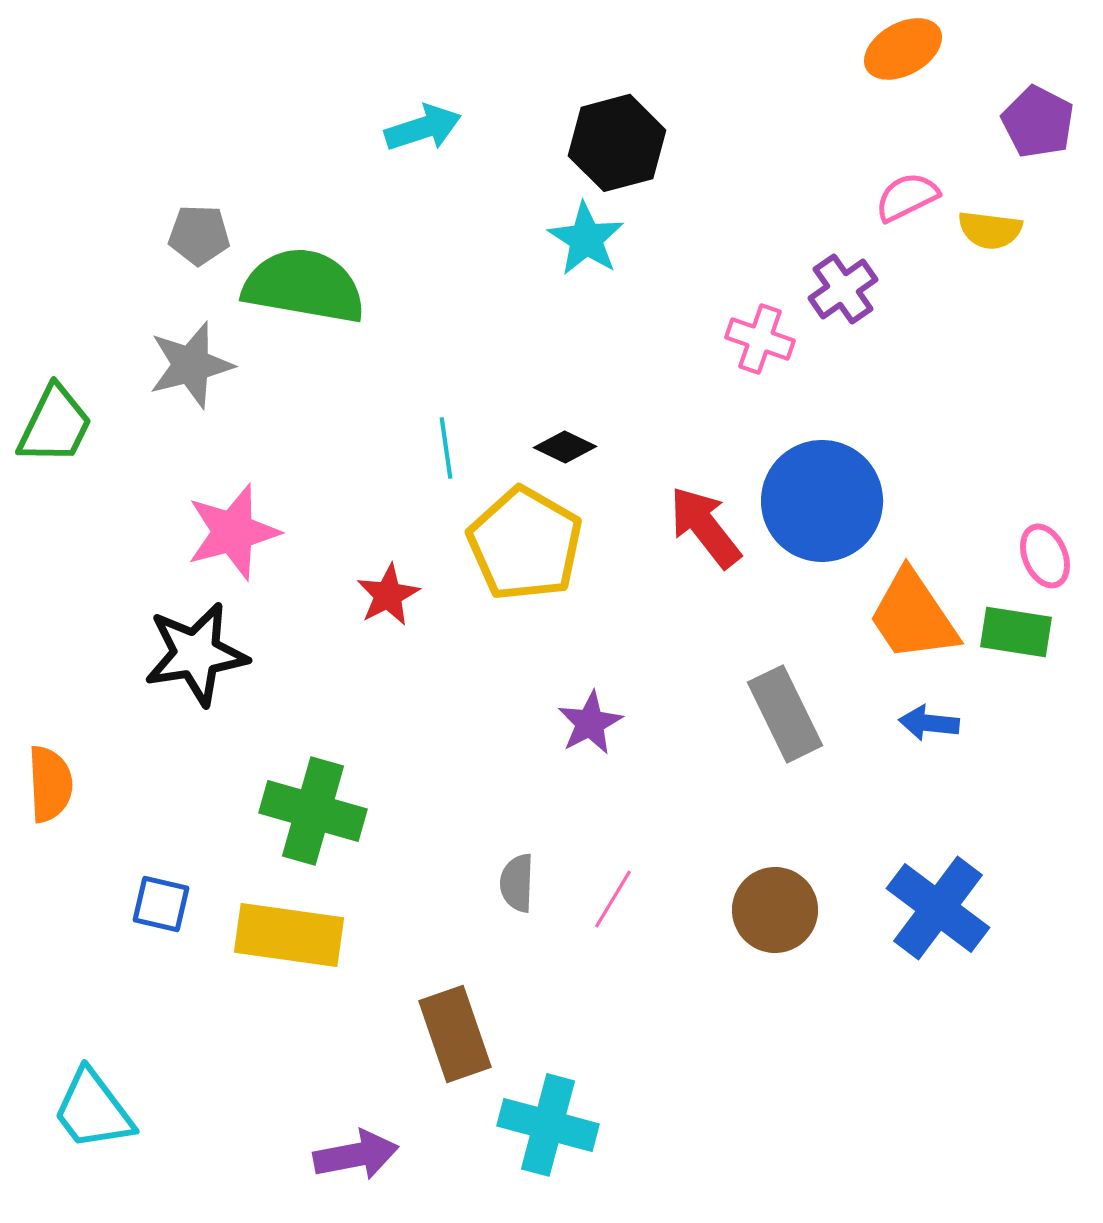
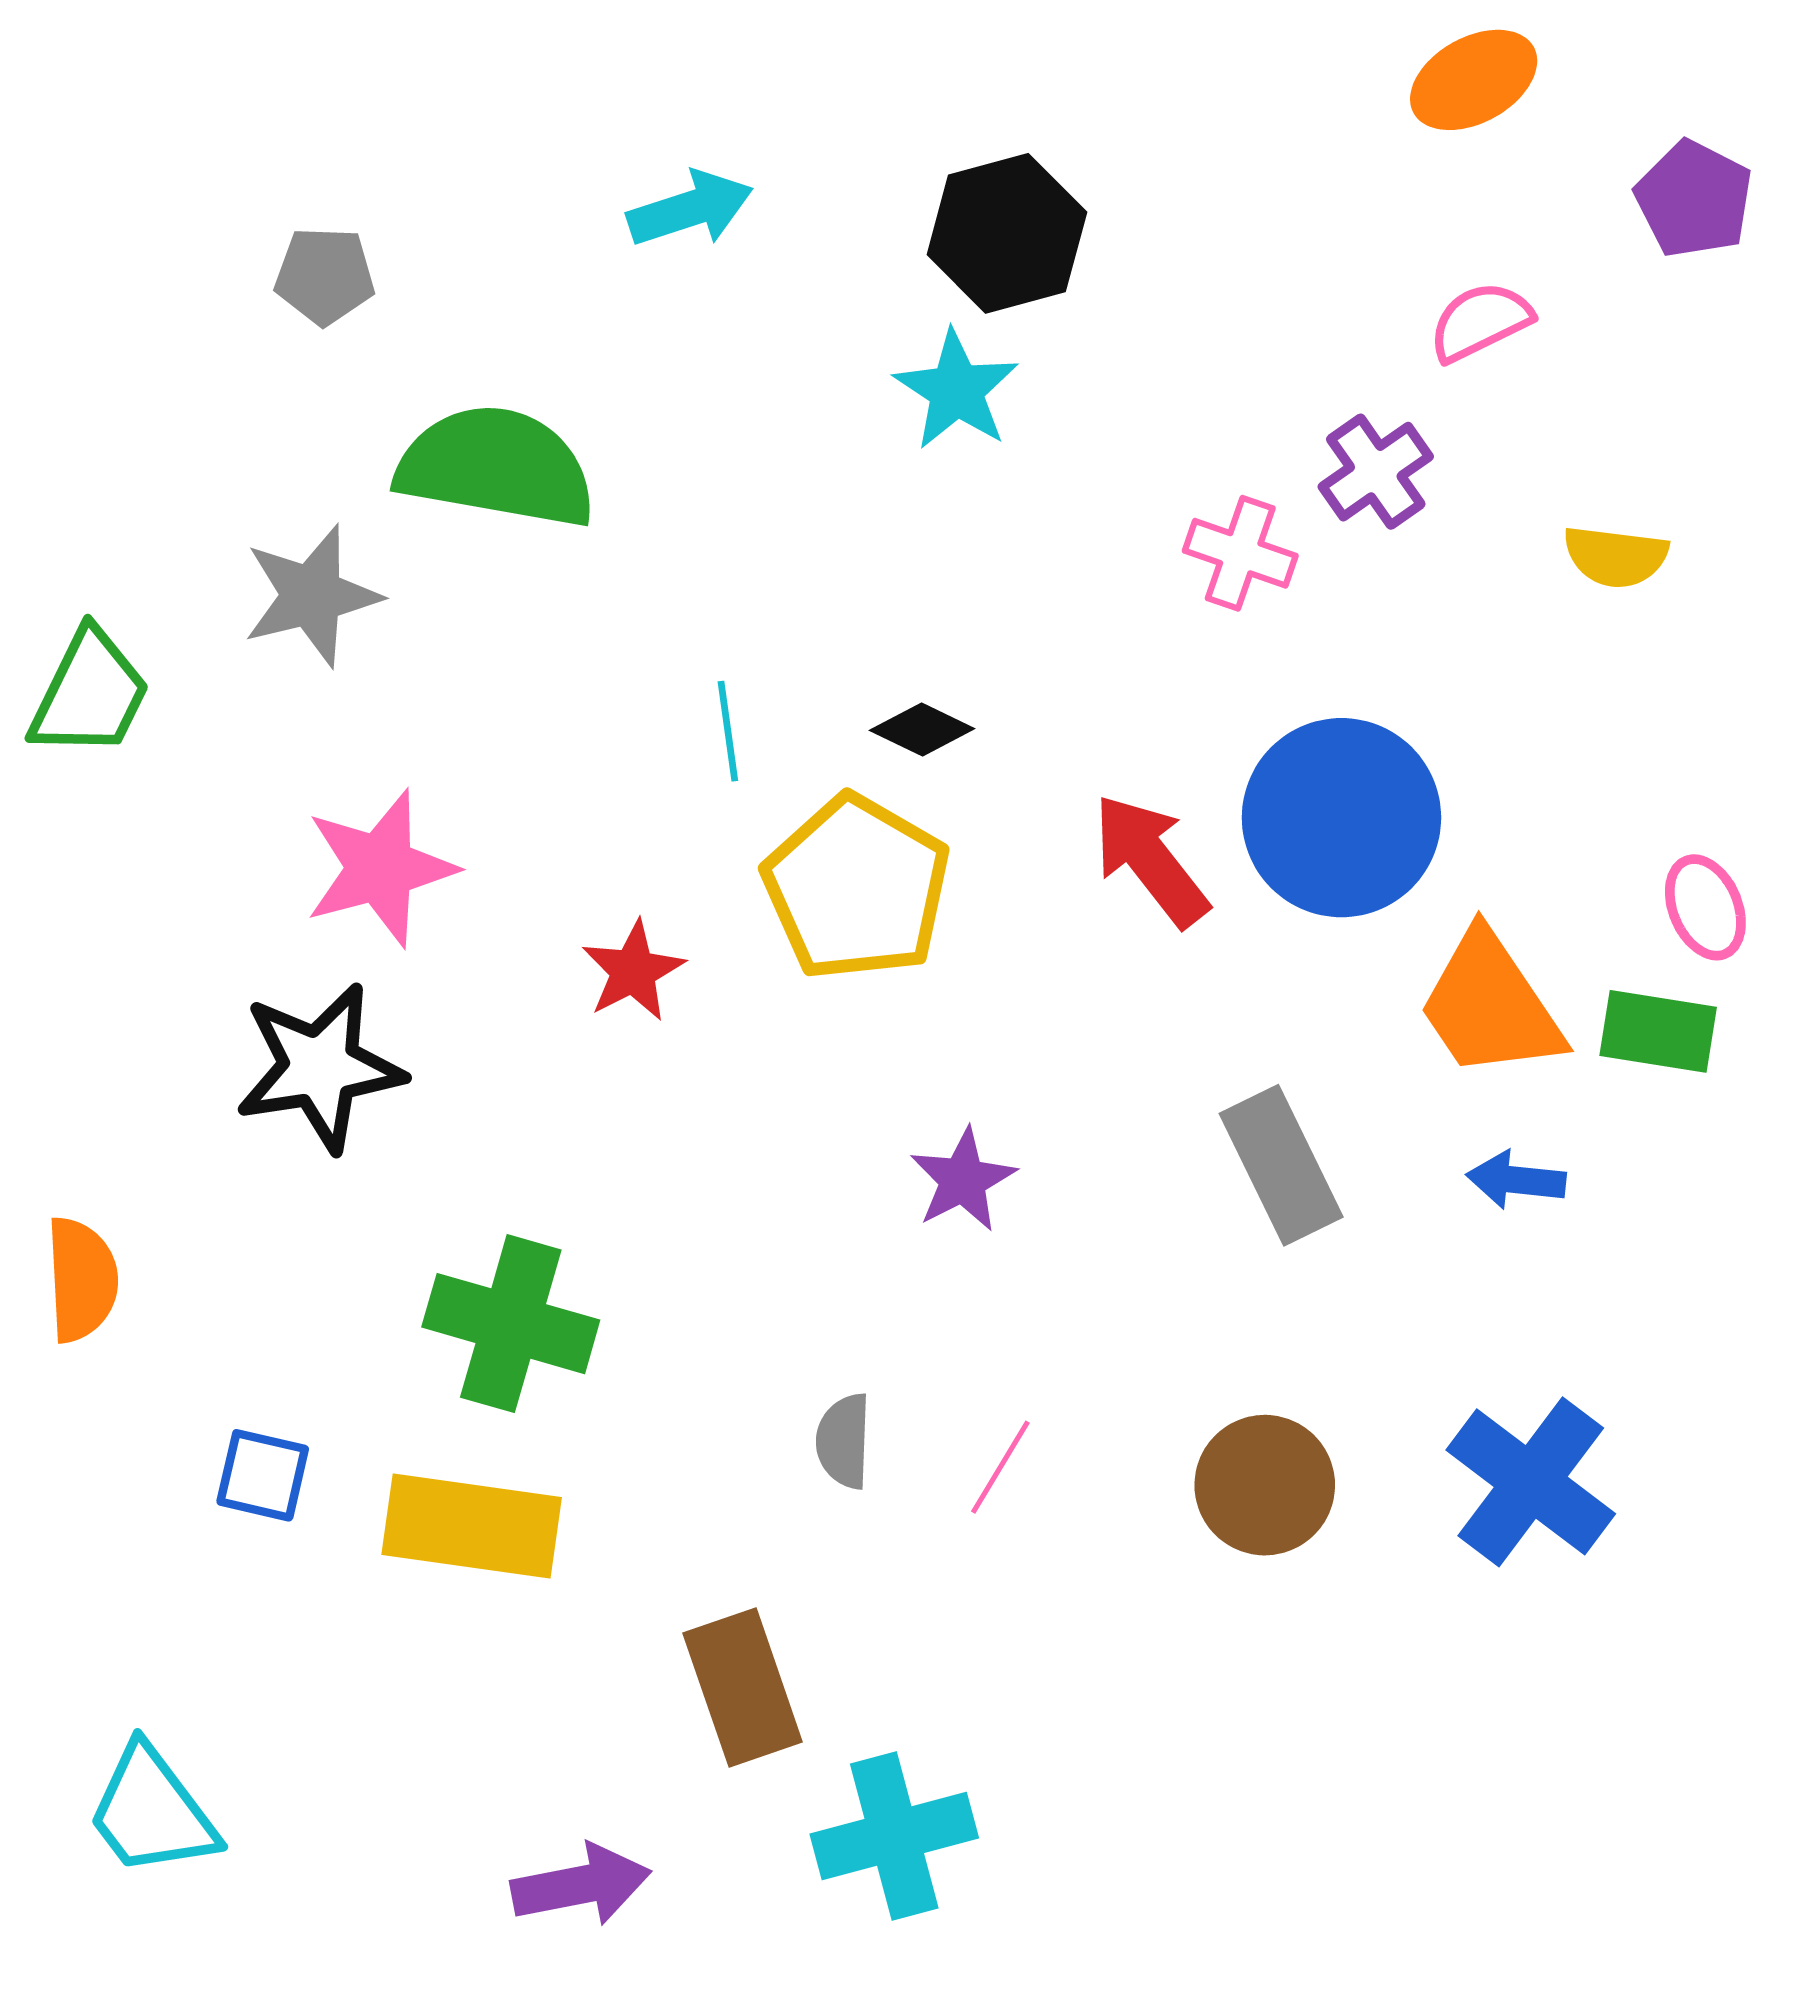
yellow semicircle: (990, 230) -> (1616, 557), moved
gray pentagon: (199, 235) -> (325, 276), moved
cyan cross: (548, 1125) -> (894, 1836), turned -30

